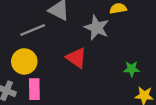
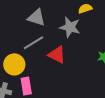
gray line: (33, 30) -> (33, 43), moved

